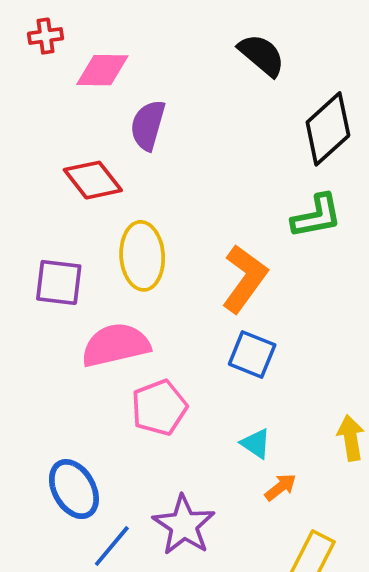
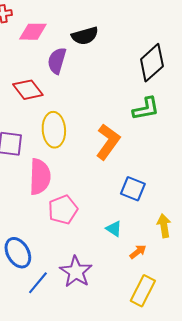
black semicircle: (262, 55) -> (85, 36), moved, turned 124
pink semicircle: (116, 345) -> (40, 177), turned 105
blue square: (252, 354) -> (133, 189), moved
orange arrow: (281, 487) -> (138, 252), moved

